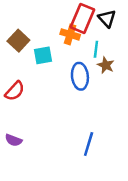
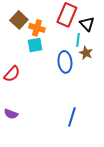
black triangle: (107, 18) -> (87, 24), moved
orange cross: (70, 34) -> (37, 28), moved
brown square: (18, 41) -> (19, 20), moved

